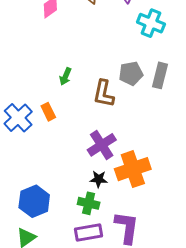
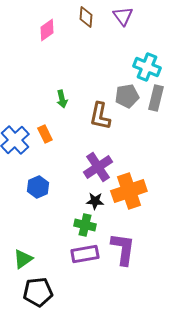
cyan cross: (151, 23) -> (147, 67), moved
green arrow: (65, 76) -> (62, 99), turned -36
blue hexagon: (34, 201) -> (38, 187), moved, size x0.7

